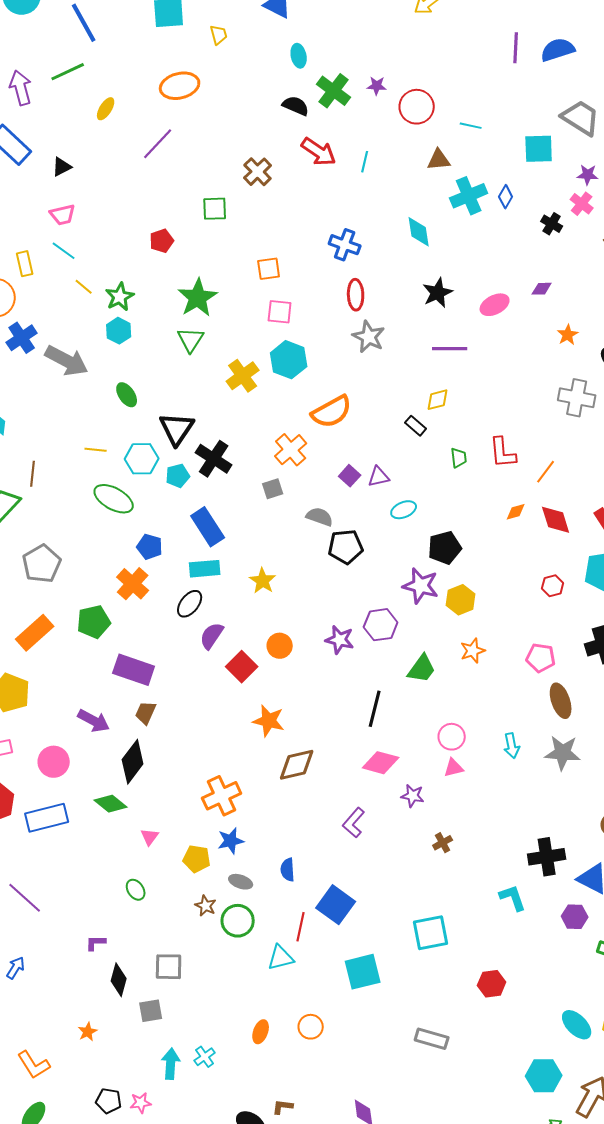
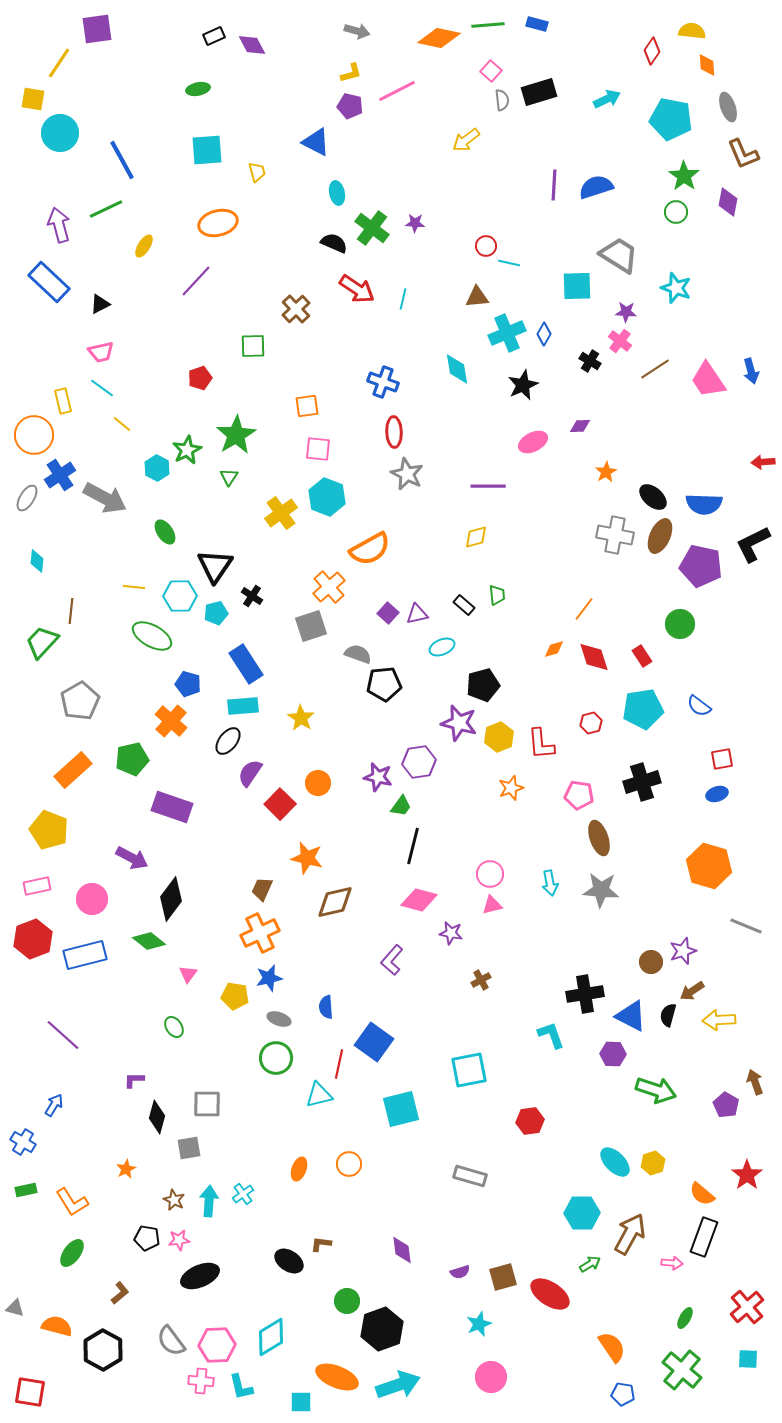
red circle: (417, 107) -> (486, 246), moved, size x0.6
black star: (438, 293) -> (523, 385), moved
green star: (120, 297) -> (187, 450), moved
green triangle: (191, 340) -> (229, 477), size x0.7
black rectangle: (416, 426) -> (464, 605), moved
red L-shape: (503, 453) -> (541, 744), moved
black cross: (214, 459) -> (252, 596), size x0.6
gray square: (273, 489) -> (311, 626), size x1.5
green trapezoid: (422, 669) -> (401, 806), moved, size x0.7
brown trapezoid: (146, 713) -> (262, 889), moved
brown star: (206, 906) -> (174, 1200), moved

